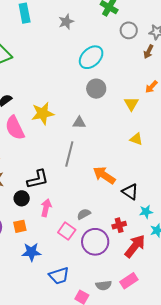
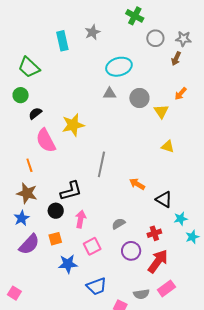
cyan rectangle: (25, 13) -> (62, 41), moved
cyan ellipse: (91, 57) -> (119, 67), turned 30
gray circle: (96, 89) -> (139, 98), moved
gray triangle: (79, 123) -> (110, 94), moved
orange arrow: (104, 175) -> (137, 184), size x0.7
pink square: (67, 231) -> (92, 246), moved, turned 30
purple circle: (95, 242) -> (131, 251), size x0.7
red arrow: (135, 246) -> (158, 261), moved

